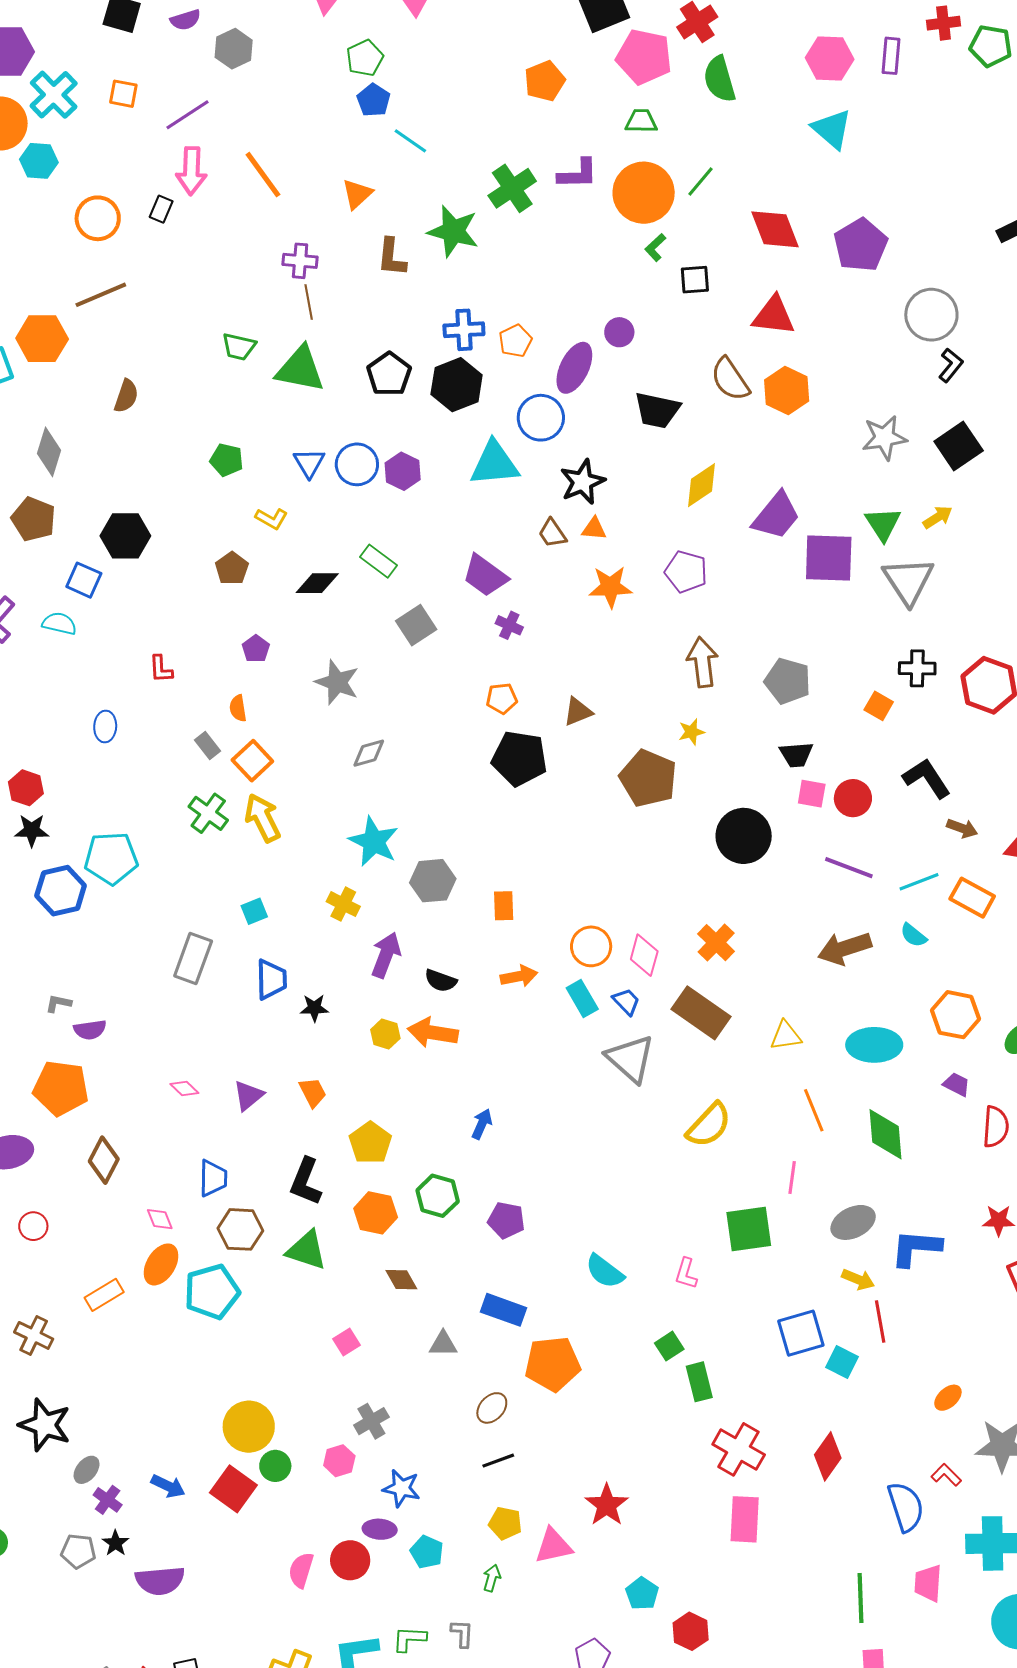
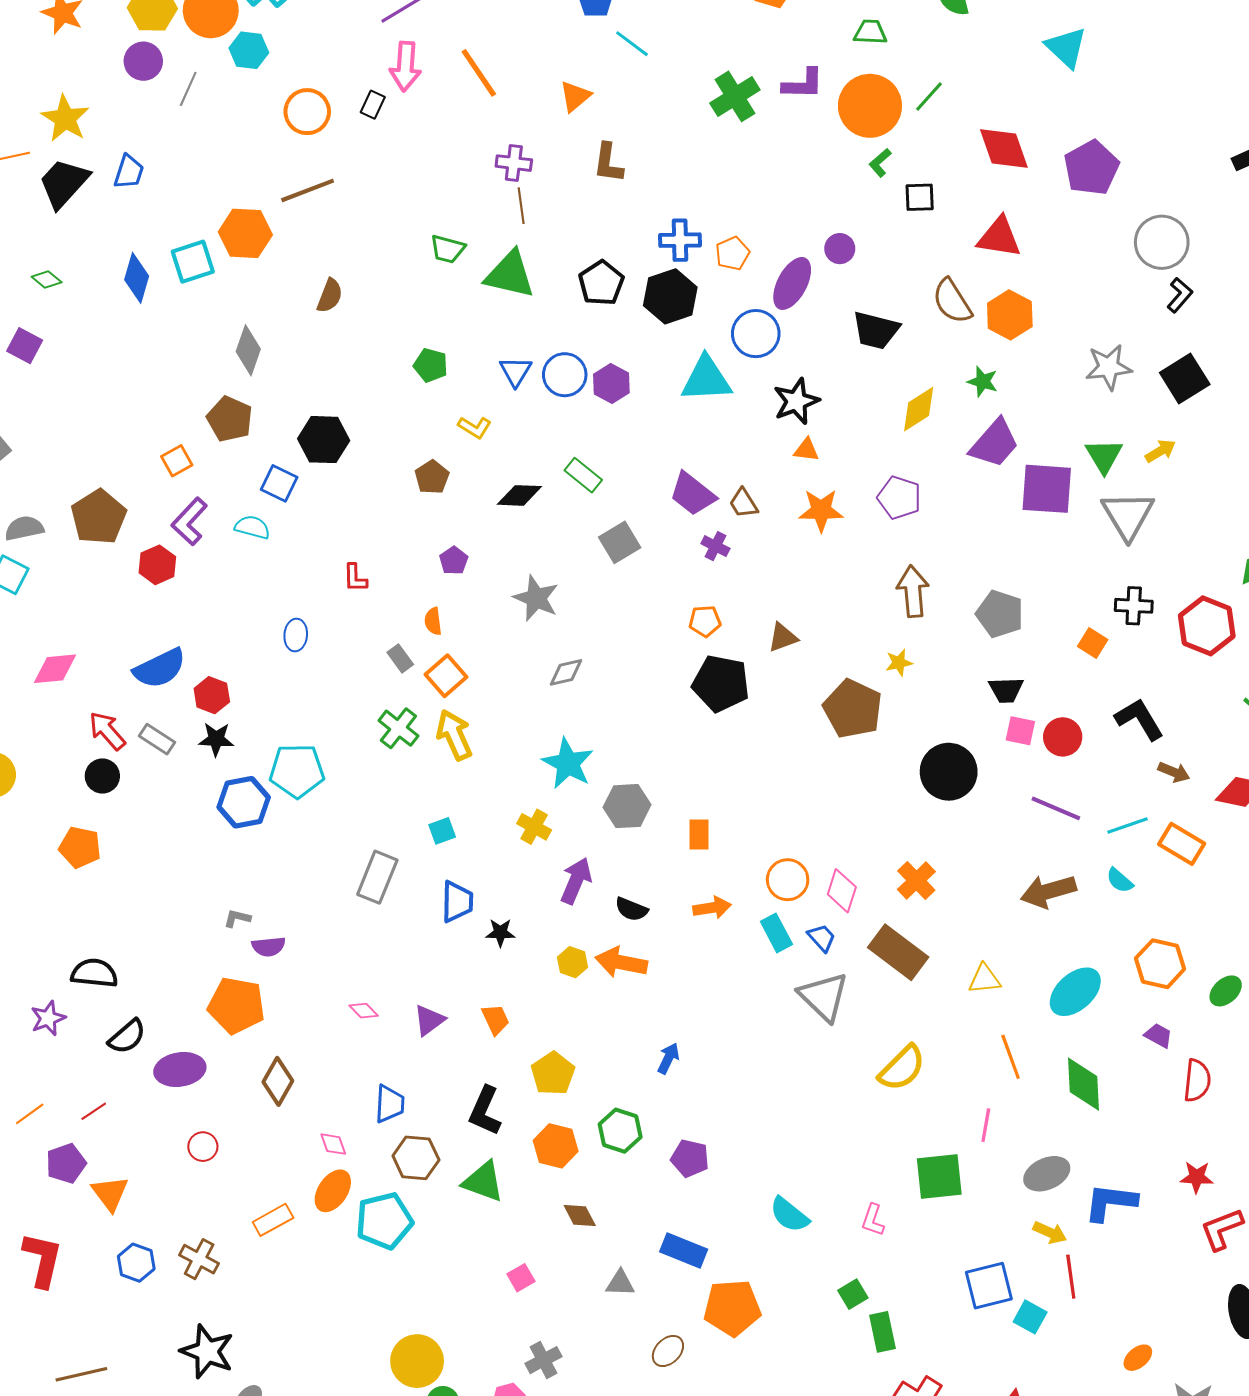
green star: (453, 231) -> (983, 381), moved, size x0.6
brown trapezoid: (552, 533) -> (743, 503), moved
cyan ellipse: (874, 1045) -> (1075, 992), turned -44

